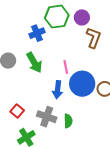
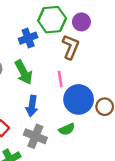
brown L-shape: (94, 38) -> (71, 47), moved
blue arrow: (58, 90) -> (32, 106), moved
green semicircle: (68, 121) -> (67, 129), moved, turned 64

